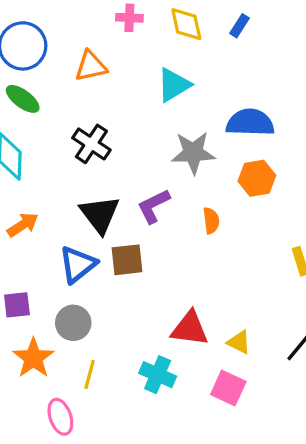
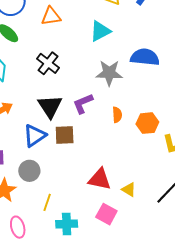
orange hexagon: (257, 178) -> (147, 123), moved
yellow line: (90, 374) -> (47, 202), moved
cyan cross: (158, 375) -> (67, 224), moved, turned -30
pink square: (228, 388) -> (106, 214), moved

